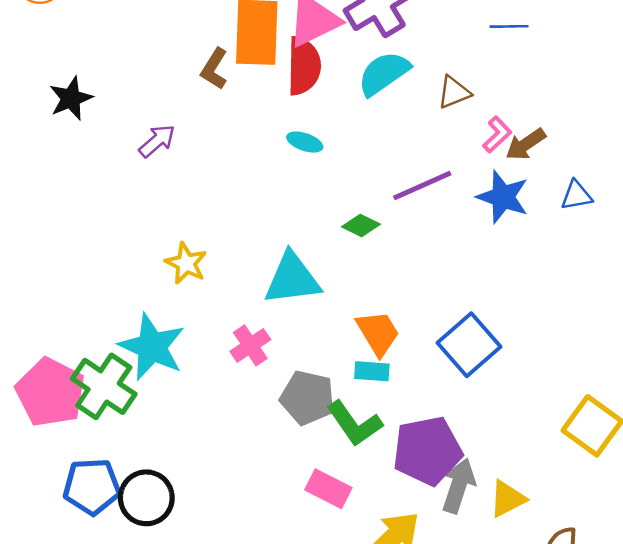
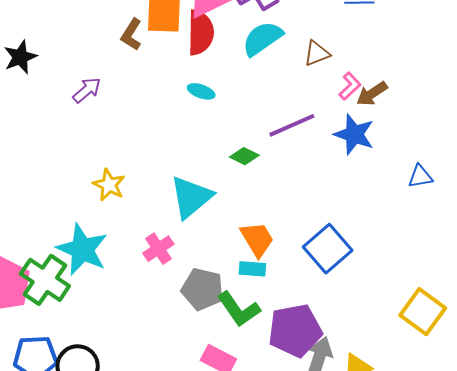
blue triangle: (576, 196) -> (420, 177), moved
cyan triangle: (292, 279) -> (191, 197), turned -33

